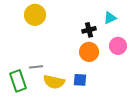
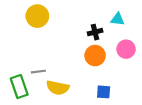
cyan triangle: (110, 18) -> (117, 19), turned 32
blue square: (80, 80) -> (104, 92), moved

